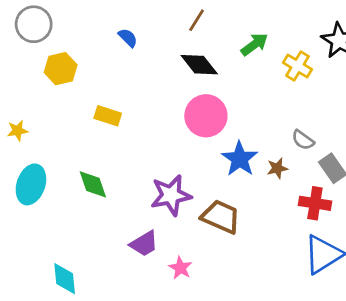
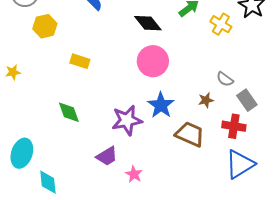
blue star: (240, 159) -> (161, 105), moved
cyan ellipse: (31, 184) -> (22, 153), moved
brown trapezoid: (221, 217) -> (190, 134), moved

